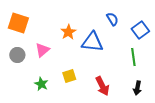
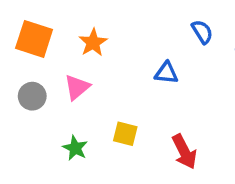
orange star: (68, 32) -> (93, 43), moved
blue triangle: (92, 42) -> (166, 73), size x0.6
yellow square: (69, 76) -> (125, 134), turned 32

